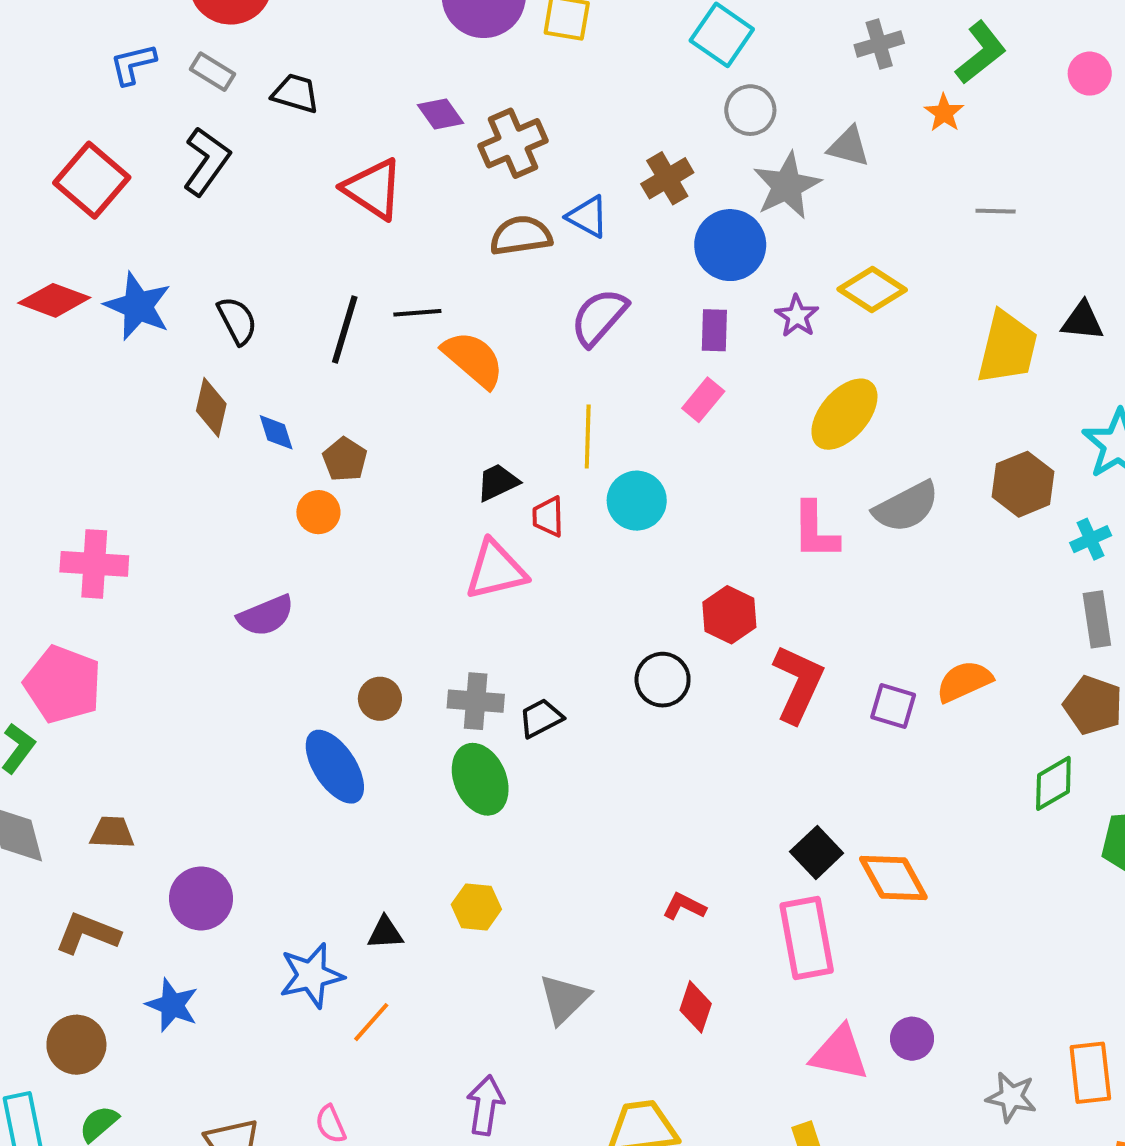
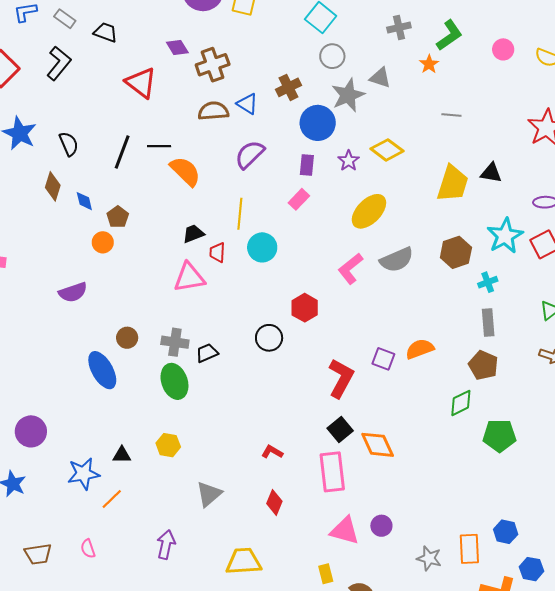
pink L-shape: (815, 531) -> (350, 269), turned 48
red L-shape: (798, 684) -> (341, 378), moved

